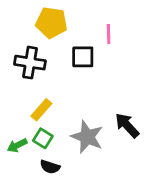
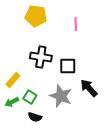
black square: (83, 57) -> (68, 66), moved
black cross: (30, 63) -> (41, 57), moved
yellow rectangle: (41, 110) -> (13, 80), moved

